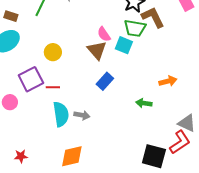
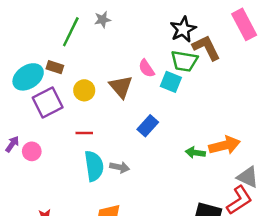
brown rectangle: (11, 16) -> (55, 67), moved
brown triangle: (97, 50) -> (121, 87), moved
purple square: (31, 79) -> (48, 103), moved
orange arrow: (168, 81) -> (225, 145), moved, size x1.4

